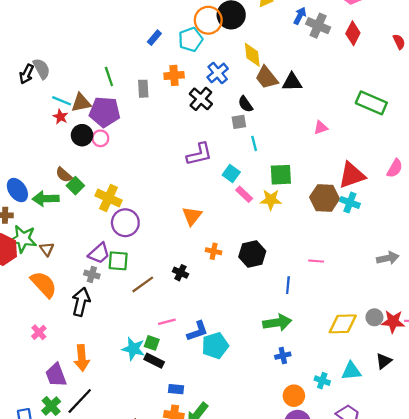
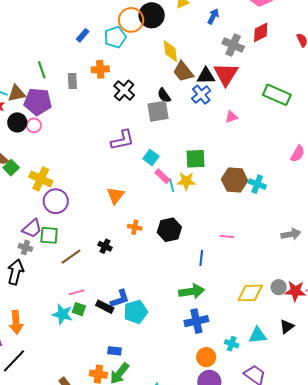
gray cross: (318, 26) -> (233, 45), moved
red diamond: (353, 33) -> (261, 32), turned 35
blue cross: (218, 73) -> (201, 95), moved
gray square: (239, 122) -> (158, 111), size x1.6
cyan line: (254, 143) -> (172, 185), moved
red triangle: (352, 175) -> (226, 74), moved, turned -40
pink line: (167, 322) -> (77, 292), moved
blue cross: (283, 356) -> (196, 321), size x1.6
black rectangle: (154, 361) -> (105, 307), moved
blue rectangle: (176, 389) -> (115, 351), moved

